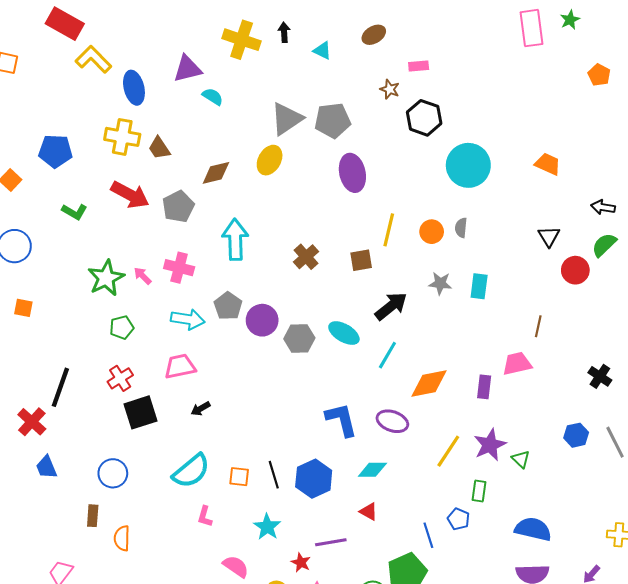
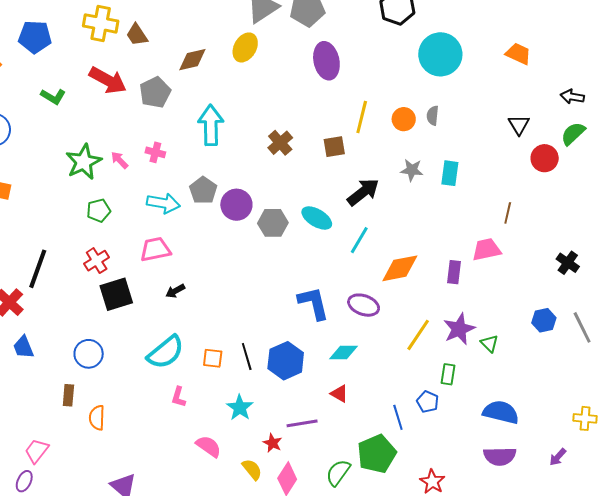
pink cross: (179, 268) -> (155, 152), size x0.7

